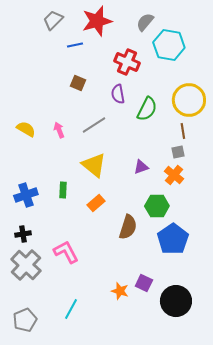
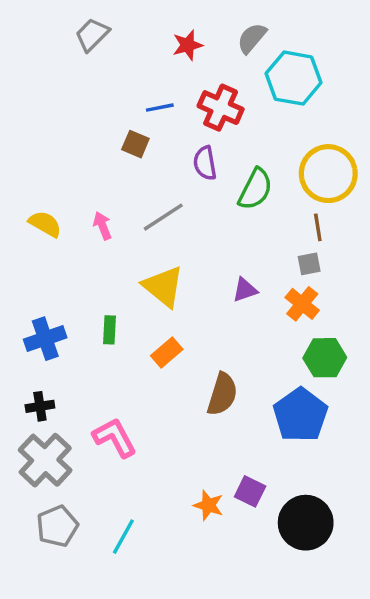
red star: (97, 21) -> (188, 45), moved, size x0.6
blue line: (75, 45) -> (160, 108), moved
green hexagon: (157, 206) -> (325, 358), moved
gray pentagon: (25, 320) -> (57, 526), moved

